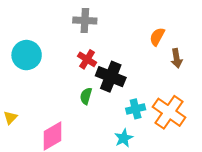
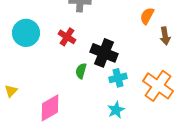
red cross: (87, 59) -> (67, 37), moved
cyan cross: (136, 109) -> (118, 78), moved

